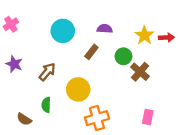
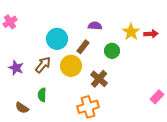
cyan circle: (63, 31) -> (57, 39), moved
purple star: (14, 64) -> (16, 68), moved
brown cross: (140, 72) -> (99, 79), moved
yellow circle: (78, 89) -> (71, 66), moved
pink rectangle: (148, 117) -> (157, 97), moved, turned 32

